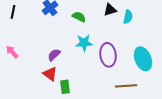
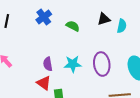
cyan star: (84, 43) -> (73, 64), moved
purple semicircle: (54, 55) -> (48, 64), turned -56

